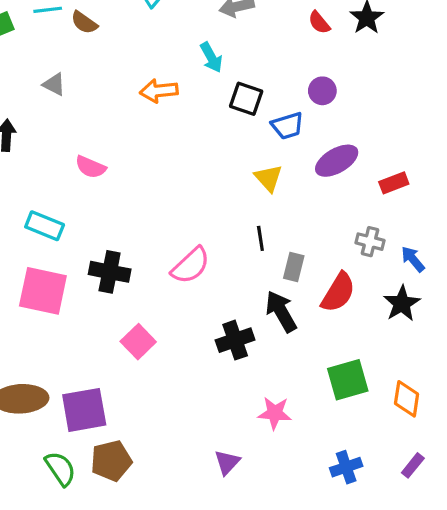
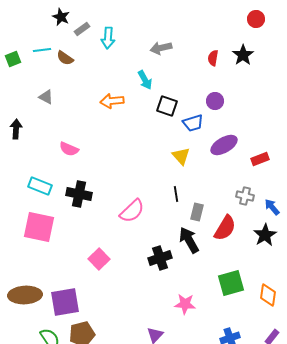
red semicircle: (319, 23) -> (213, 58), turned 49
black cross: (110, 272) -> (79, 194), moved

